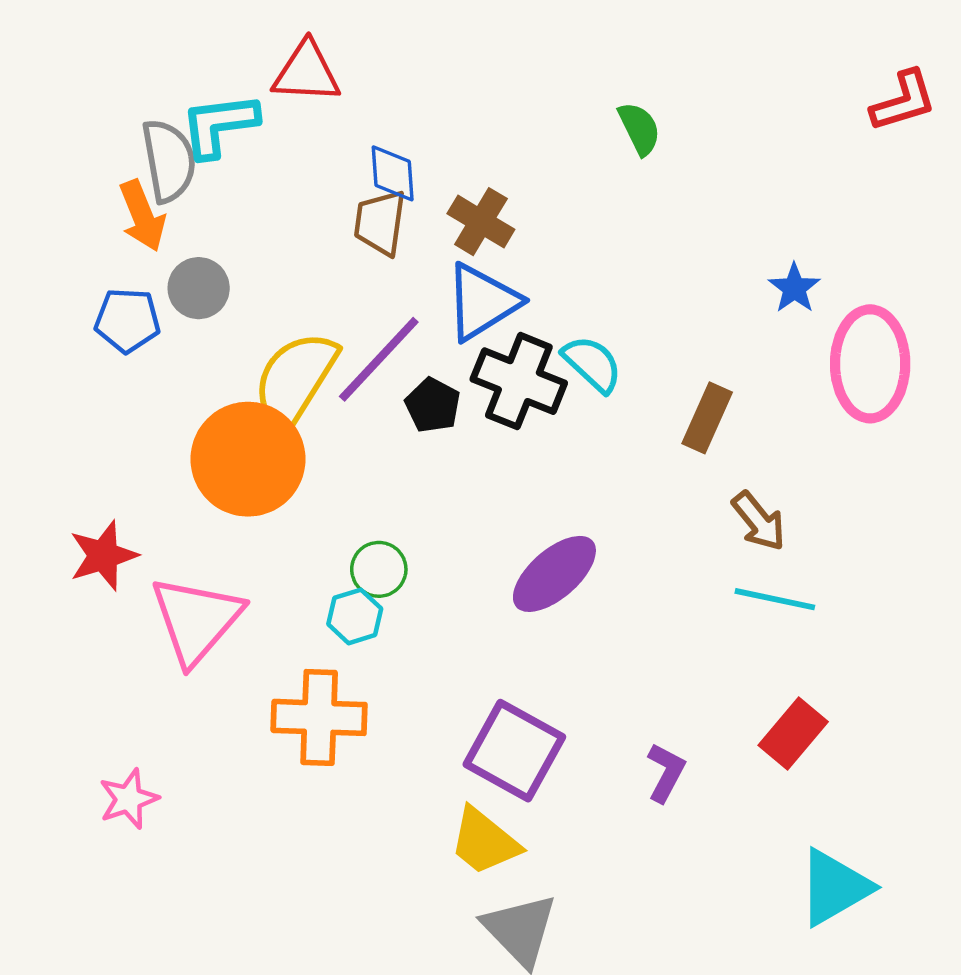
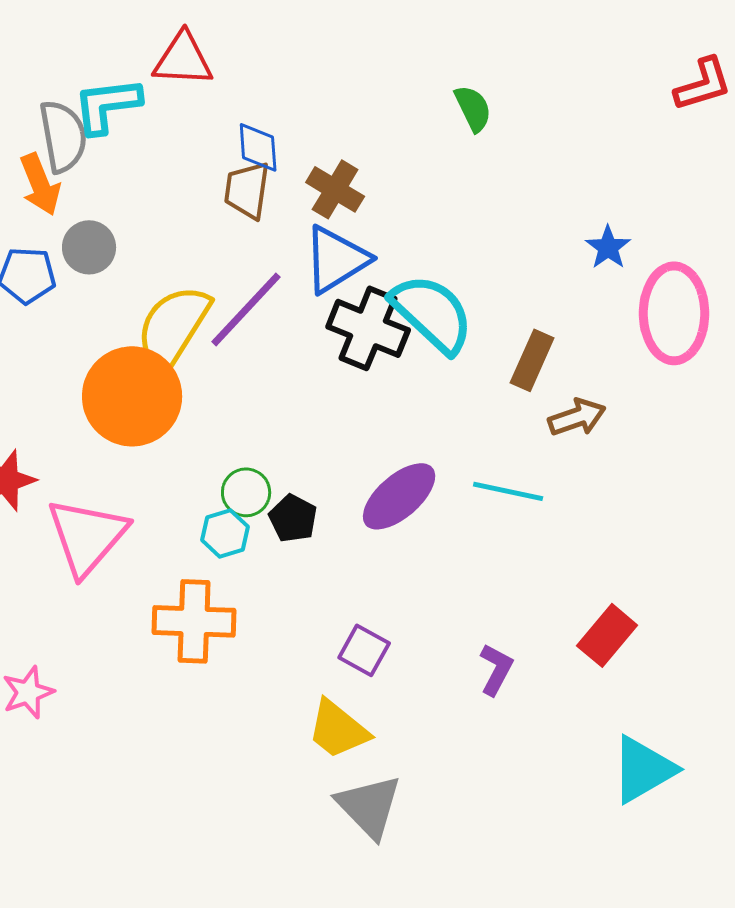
cyan semicircle: (592, 364) -> (432, 313), size x1.6
black pentagon: (433, 405) -> (293, 518), moved
brown arrow: (759, 521) -> (577, 417), moved, turned -70
cyan line: (775, 599) -> (508, 491), moved
purple square: (514, 751) -> (364, 650), size x0.6

